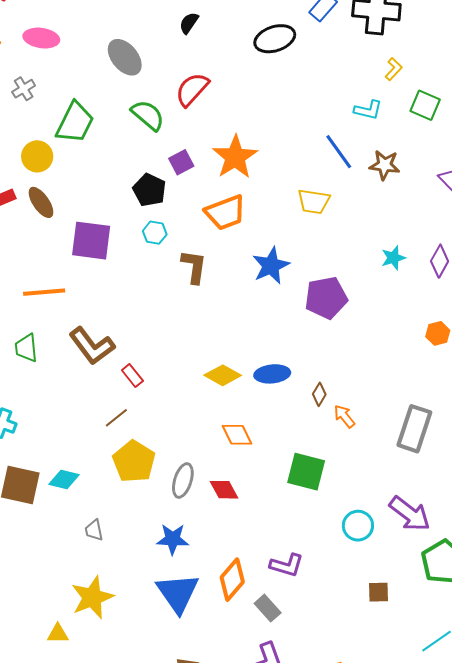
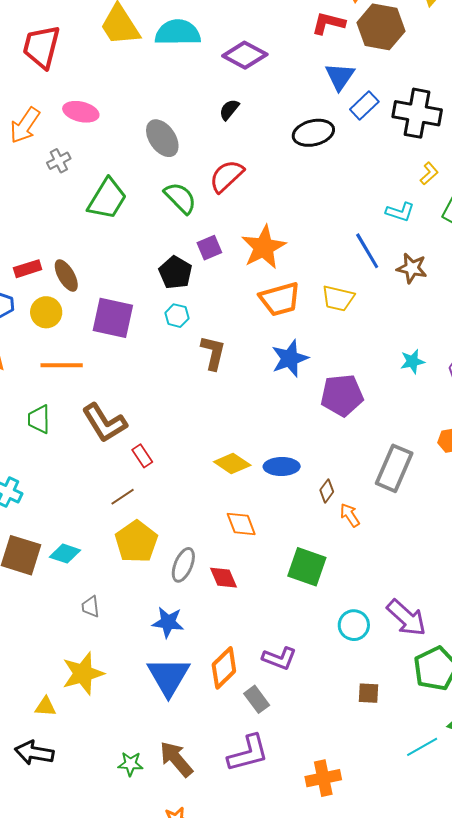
yellow circle: (37, 156) -> (46, 312), moved
orange trapezoid: (225, 213) -> (280, 299), moved
gray rectangle: (414, 429) -> (394, 468), moved

